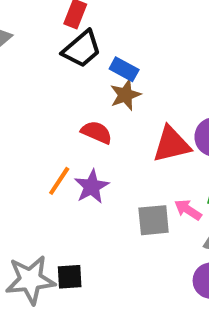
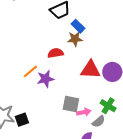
red semicircle: (97, 132) -> (56, 53), turned -49
pink arrow: (188, 210) -> (84, 112), moved, turned 120
black square: (70, 277) -> (22, 120), turned -32

